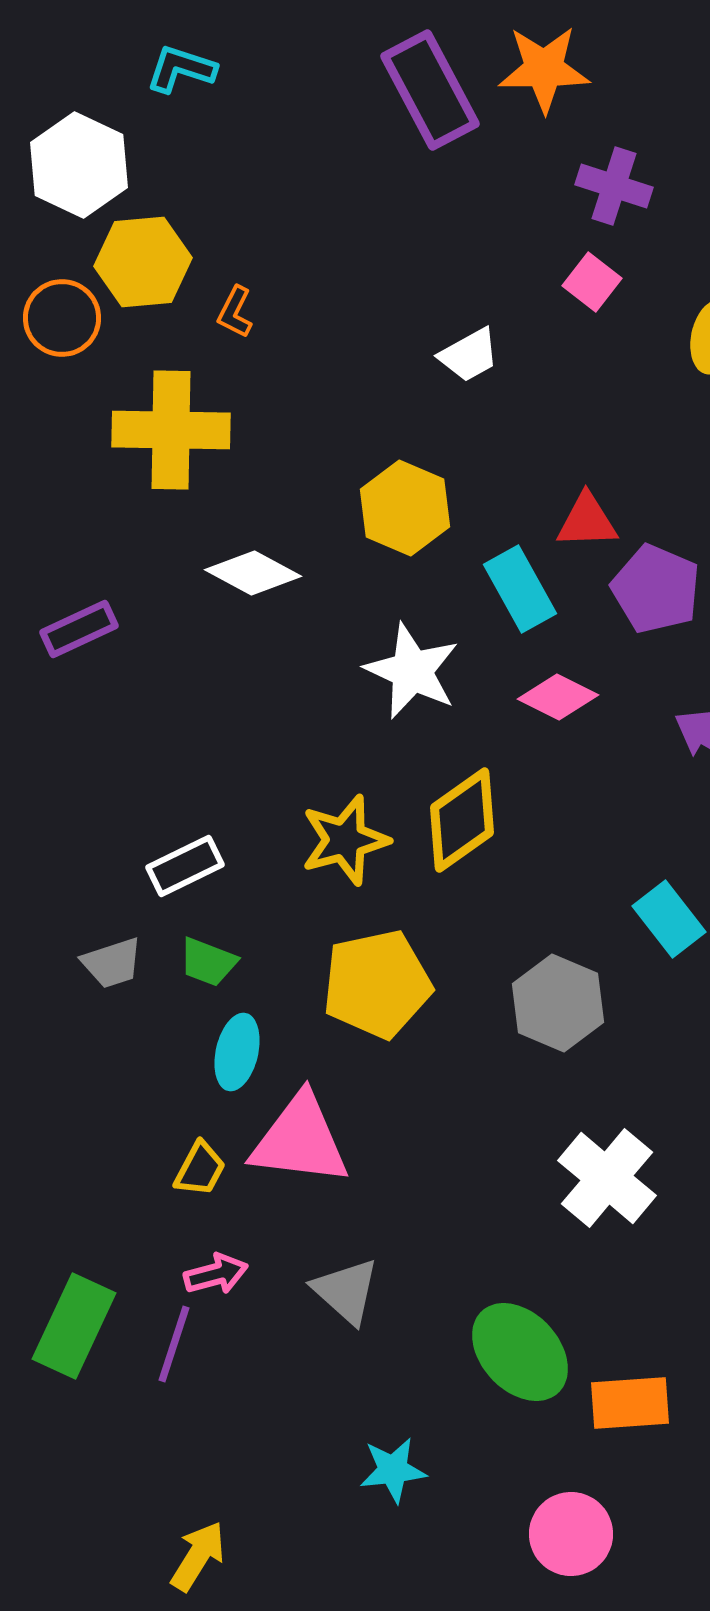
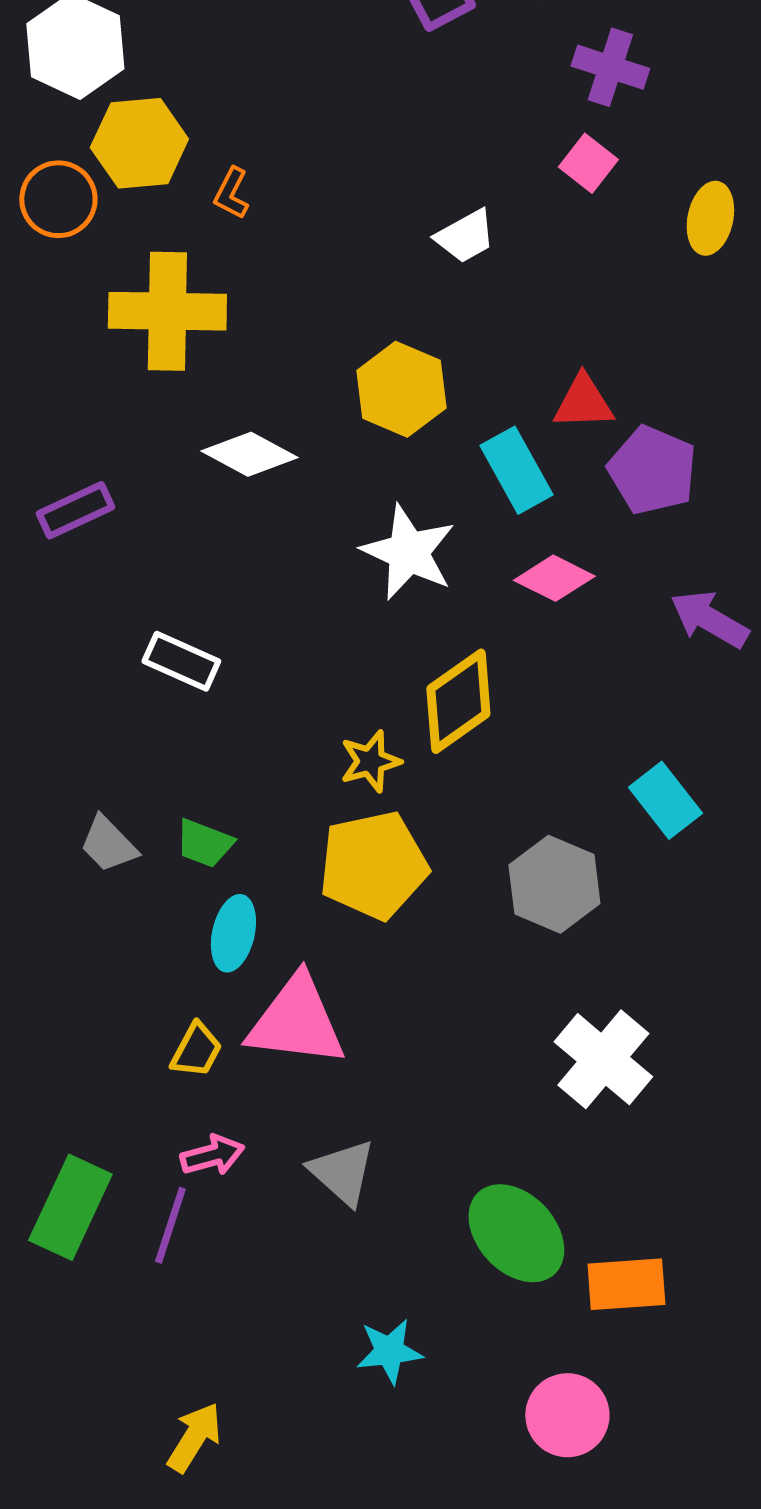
yellow star: (345, 840) -> (370, 761), moved, size x0.7
white rectangle: (185, 866) -> (181, 661), moved, turned 50
gray trapezoid: (112, 963) -> (108, 844), turned 64

